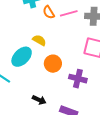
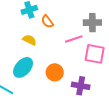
pink line: (69, 13) -> (74, 39), moved
yellow semicircle: (39, 40) -> (30, 40), moved

